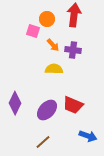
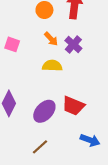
pink square: (33, 31) -> (12, 44), moved
purple cross: (73, 50) -> (73, 44), turned 35

